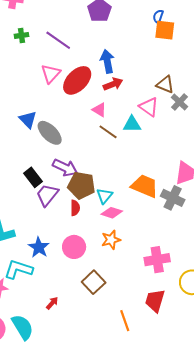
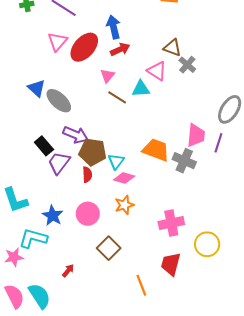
pink triangle: (99, 110) -> (107, 76), turned 42

